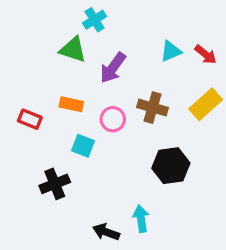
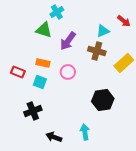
red arrow: (206, 55) -> (124, 21), moved
brown cross: (153, 108) -> (97, 51), moved
cyan square: (83, 146) -> (40, 82), moved
black arrow: (106, 232) -> (54, 137), moved

